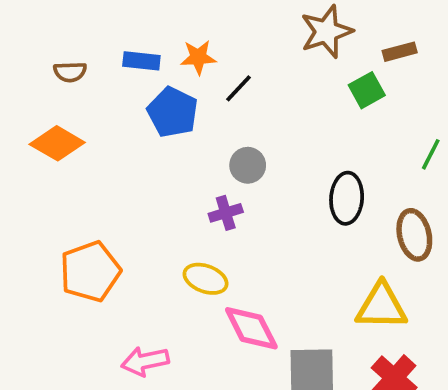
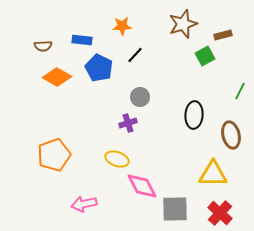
orange star: (198, 57) -> (122, 26), moved
orange diamond: (57, 143) -> (57, 77), moved

